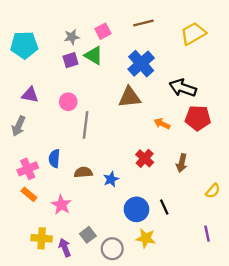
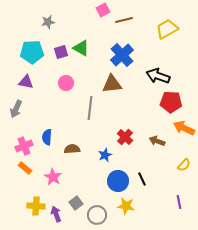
pink square: (103, 31) -> (103, 10), moved
gray star: (72, 37) -> (48, 22), moved
cyan pentagon: (24, 45) -> (32, 52), moved
pink circle: (68, 102) -> (66, 83), moved
orange arrow: (162, 124) -> (184, 128), moved, size x1.5
gray line: (86, 125) -> (90, 108), moved
brown arrow: (182, 163) -> (157, 141), turned 98
blue star: (111, 179) -> (105, 155), moved

